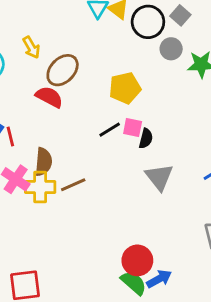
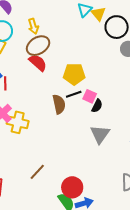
brown ellipse: (63, 70) -> (38, 46), moved
yellow pentagon: (125, 88) -> (74, 74), moved
brown semicircle: (43, 162) -> (59, 104), moved, turned -30
brown line: (73, 185) -> (37, 172), moved, turned -36

